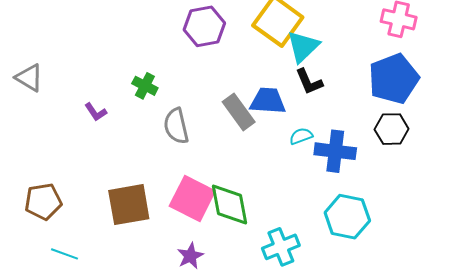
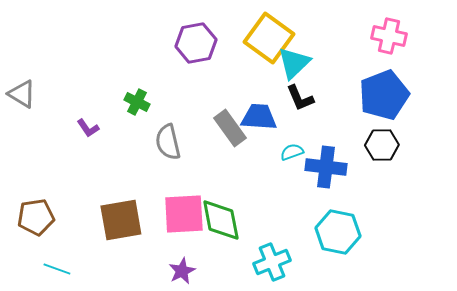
pink square: (192, 199) -> (184, 214), turned -30

